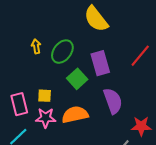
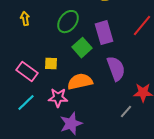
yellow arrow: (36, 46) -> (25, 19), moved
pink rectangle: (19, 104) -> (27, 72), turned -40
pink star: (46, 118) -> (58, 98), moved

